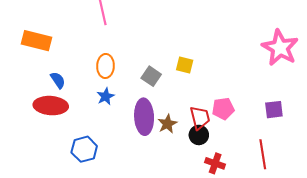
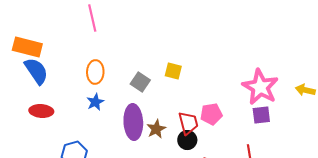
pink star: (280, 48) -> (260, 87), moved
blue semicircle: (58, 80) -> (36, 71), moved, size x1.6
red ellipse: (51, 106) -> (41, 111), size x0.7

